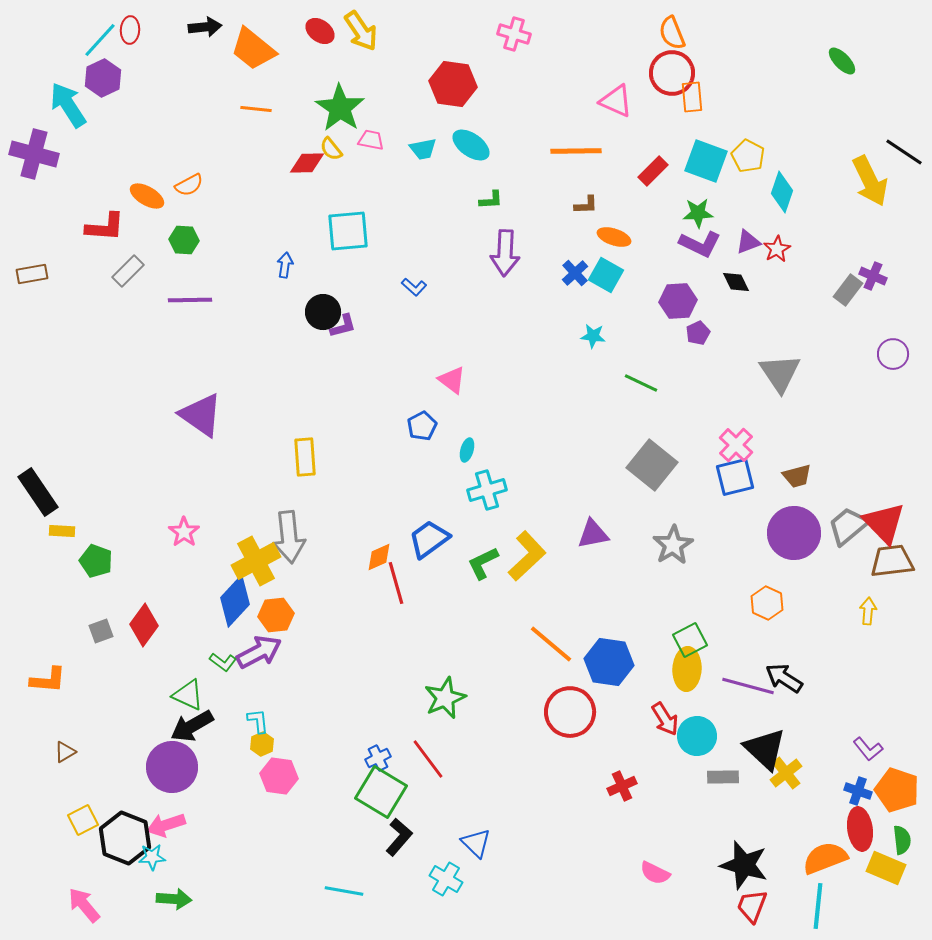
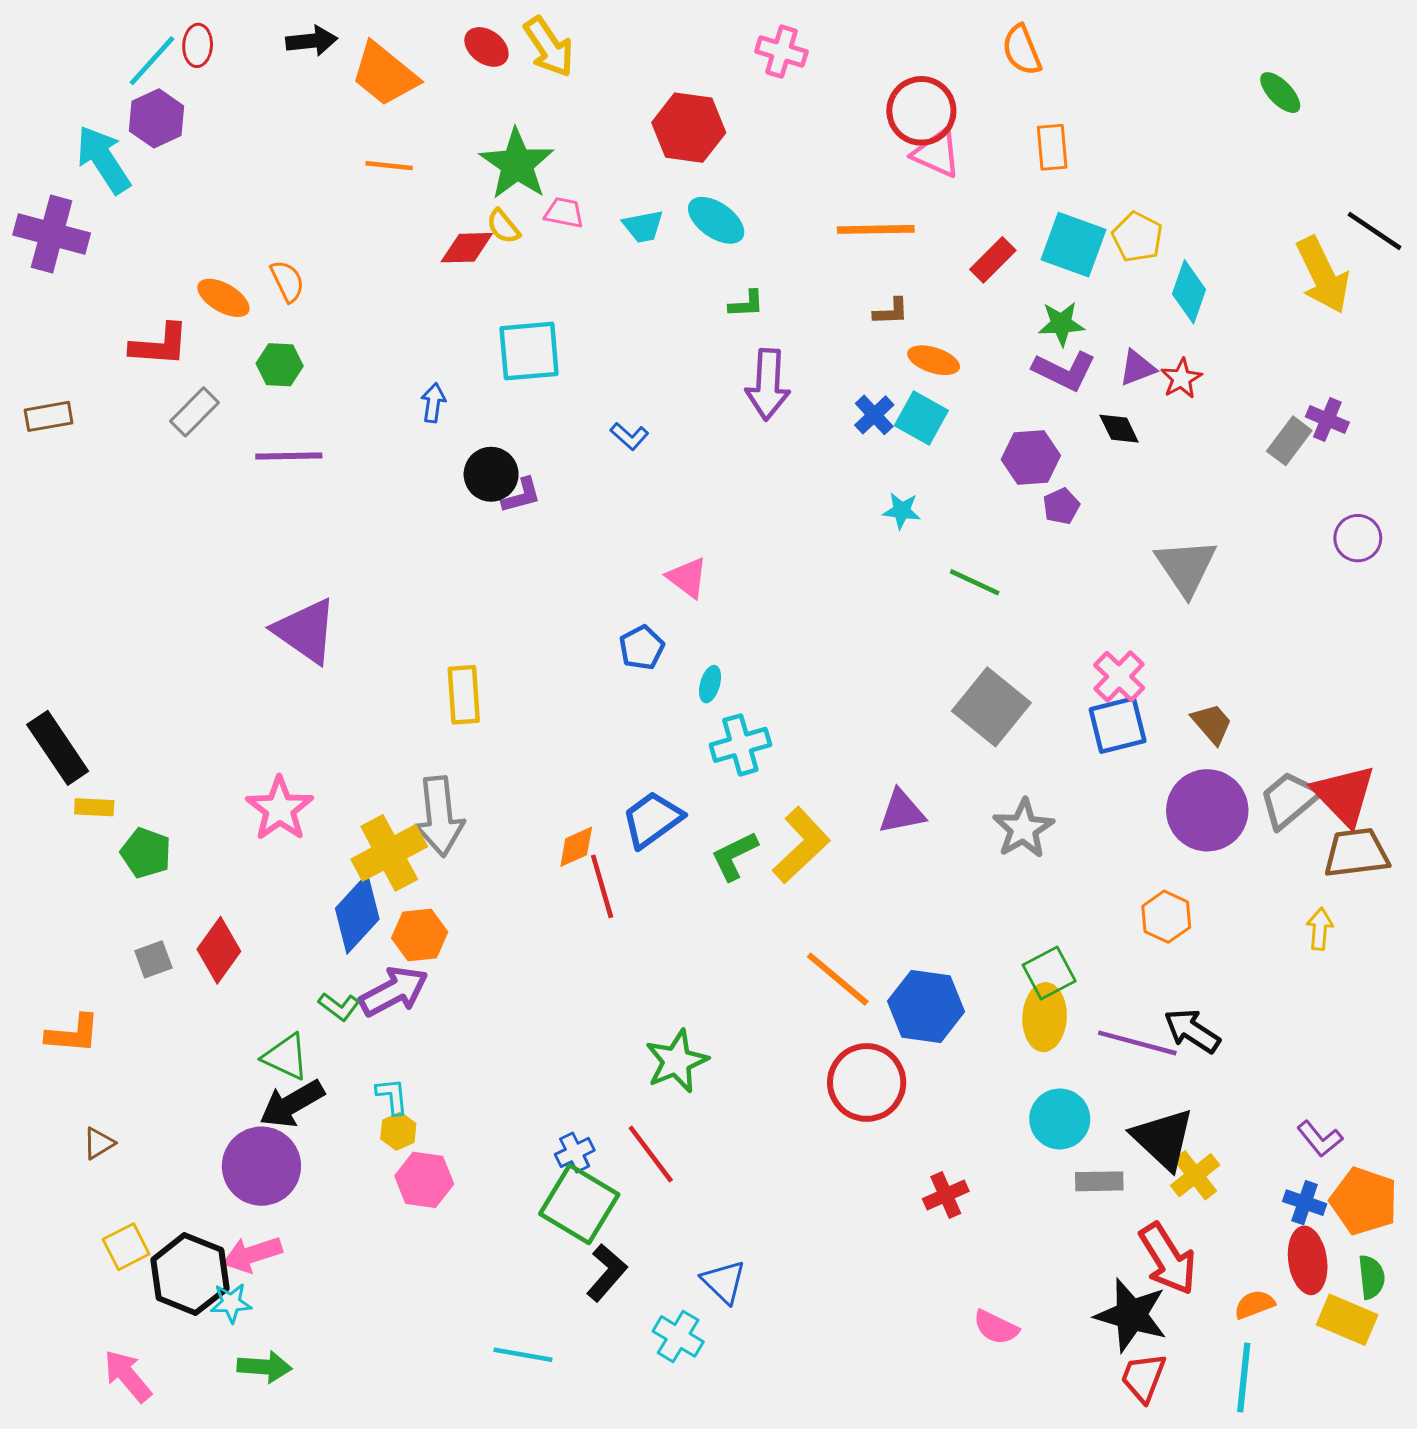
red circle: (672, 73) -> (921, 111), moved
orange semicircle: (189, 185) -> (287, 281), turned -88
brown trapezoid: (797, 476) -> (1212, 724), turned -116
pink star: (184, 532) -> (280, 809), size x1.4
red arrow: (665, 719) -> (1168, 1259), moved, size x1.4
orange semicircle: (825, 858) -> (1254, 1304), size x0.6

